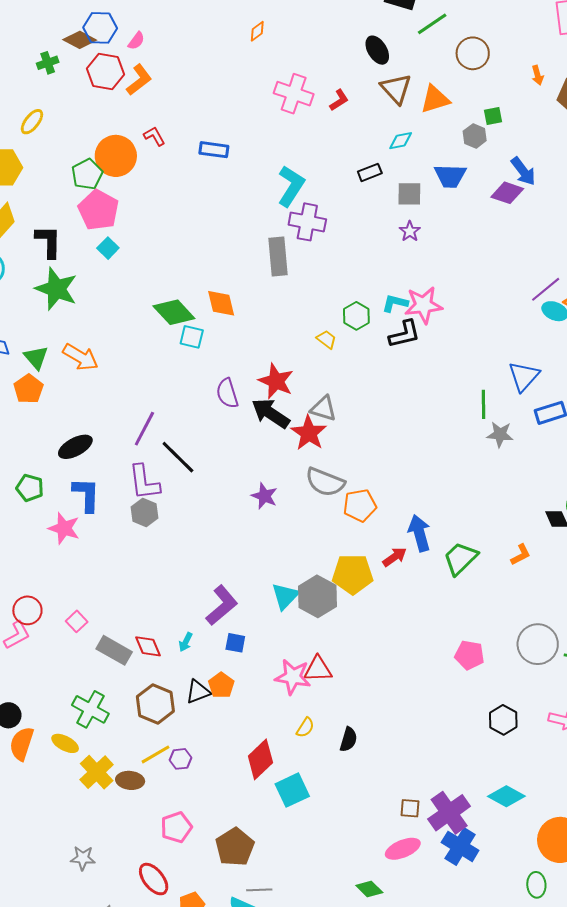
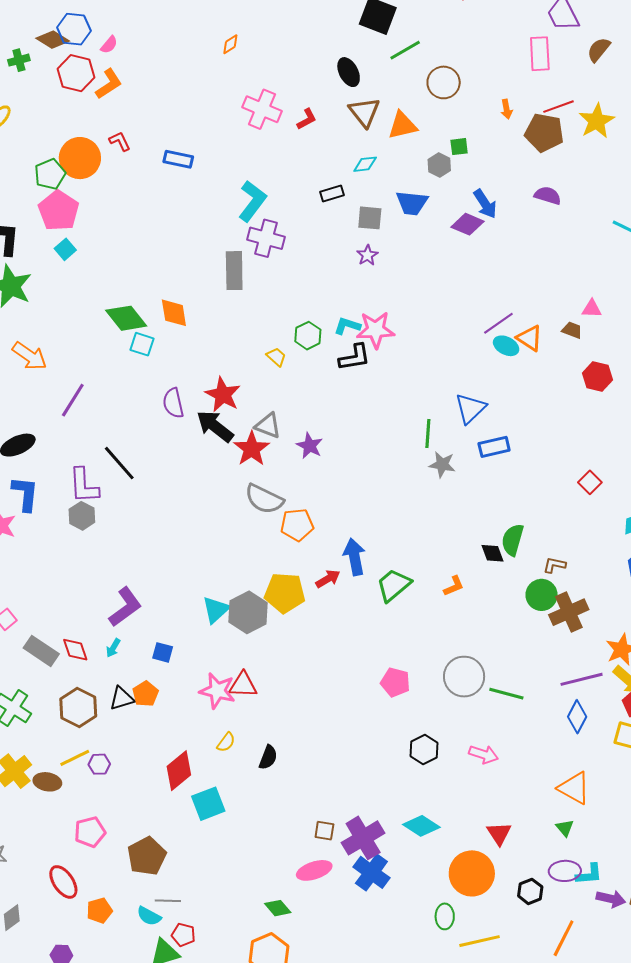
purple line: (144, 429) -> (73, 400), moved
purple star: (264, 496) -> (310, 446), moved
purple L-shape: (222, 605) -> (125, 607), moved

